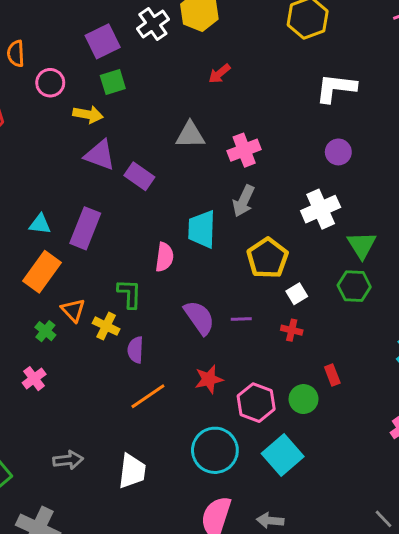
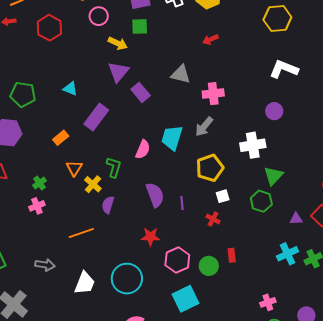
purple triangle: (100, 155) -> (118, 72), turned 35
cyan triangle: (40, 224) -> (70, 89), moved
orange rectangle: (42, 272) -> (61, 138), size x0.6
purple line: (241, 319) -> (182, 203), turned 72
green cross: (45, 331) -> (39, 183), moved
orange line: (148, 396) -> (81, 233), moved
cyan circle: (215, 450) -> (127, 279), moved

